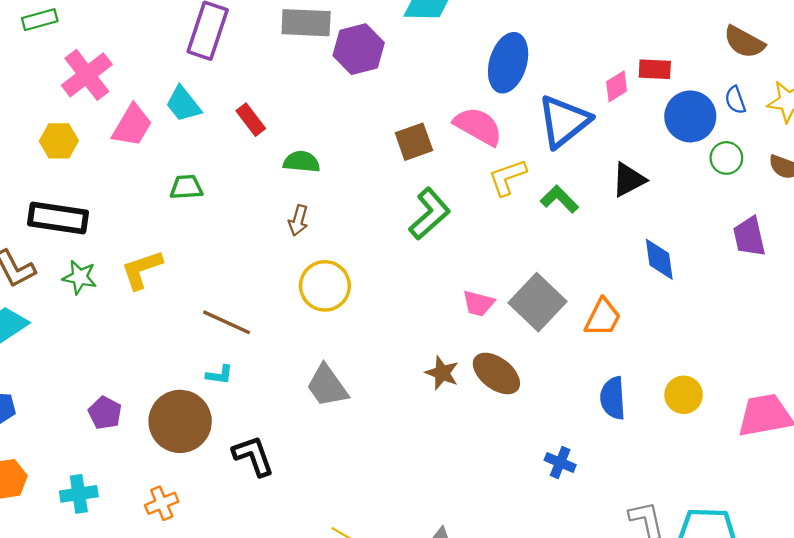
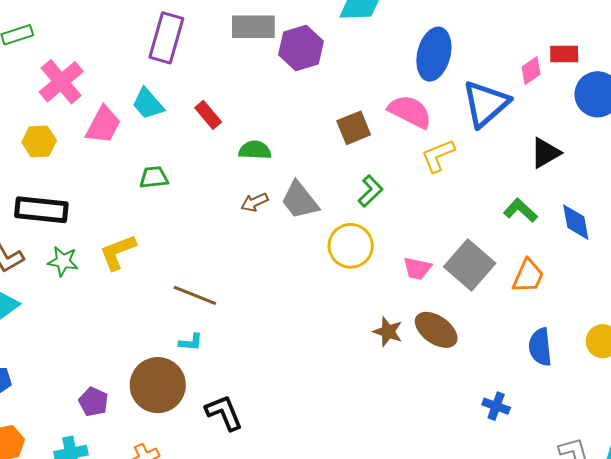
green L-shape: (559, 199) -> (520, 210), moved
green L-shape: (430, 214) -> (370, 191), size x0.7
brown arrow: (298, 220) -> (254, 202), turned 52
yellow circle: (325, 286) -> (351, 246), moved
gray trapezoid: (327, 386) -> (300, 200), moved
purple pentagon: (105, 413) -> (93, 402), moved

